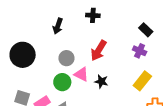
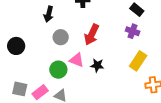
black circle: (23, 55) -> (16, 46), size x0.7
gray circle: (66, 58) -> (61, 37), moved

